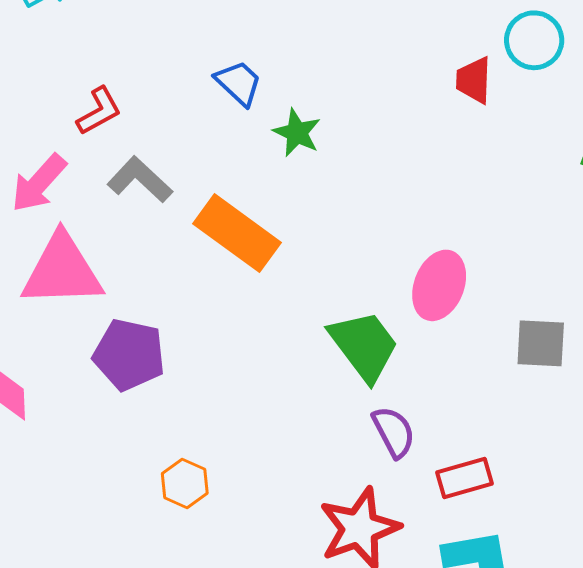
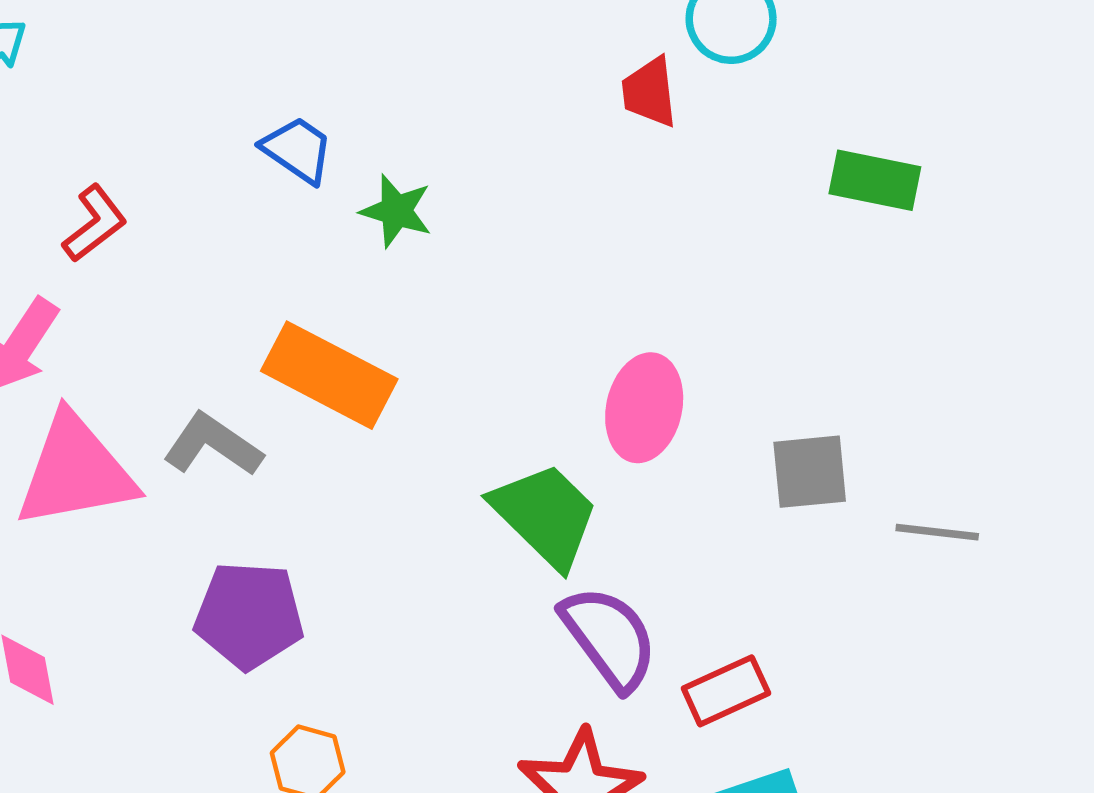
gray L-shape: (140, 180) -> (213, 445), moved
purple pentagon: (129, 355) -> (249, 615), moved
purple semicircle: (394, 432) -> (609, 638), size x1.4

